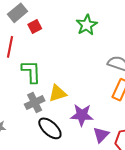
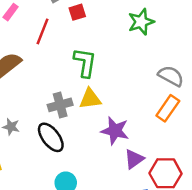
green L-shape: (31, 72) -> (85, 63), moved
black ellipse: (50, 128) -> (51, 137), moved

